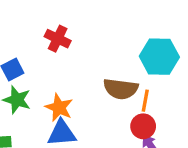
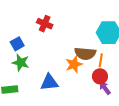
orange star: (59, 108) -> (74, 64), moved, turned 30

